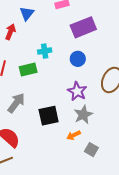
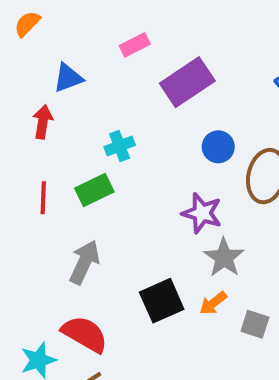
blue triangle: (27, 13) -> (68, 78), turned 42
blue circle: (78, 59) -> (218, 147), moved
black square: (49, 116) -> (162, 301), moved

